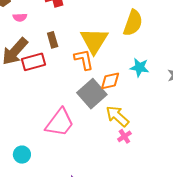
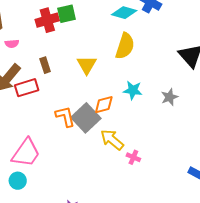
yellow triangle: (94, 41) -> (87, 65), size x0.7
orange L-shape: (84, 59) -> (65, 116), moved
pink trapezoid: (60, 123) -> (26, 153), moved
pink cross: (124, 136) -> (133, 157), moved, turned -32

